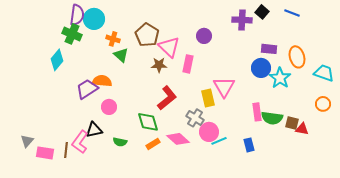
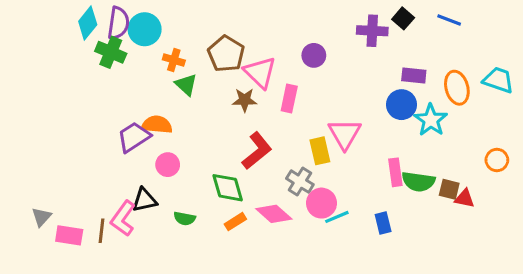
cyan diamond: (57, 60) -> (88, 23), moved
cyan trapezoid: (324, 73) -> (498, 80), moved

